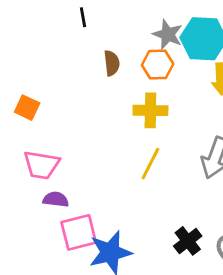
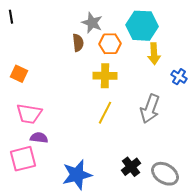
black line: (83, 17) -> (11, 17), moved
gray star: (168, 34) -> (92, 23), moved
pink square: (79, 232) -> (23, 159), moved

